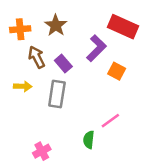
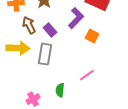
yellow arrow: (23, 86) -> (18, 48), size x1.6
green semicircle: (89, 140) -> (60, 90), moved

